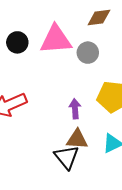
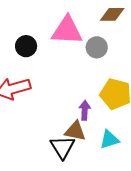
black circle: (17, 42) -> (26, 46), moved
purple arrow: (75, 109) -> (85, 110), moved

